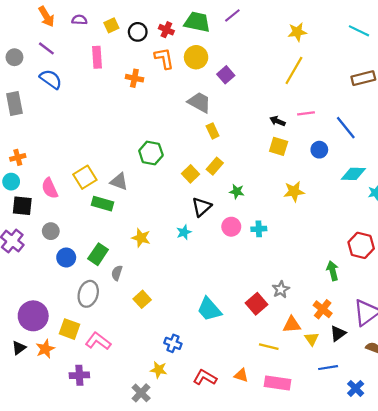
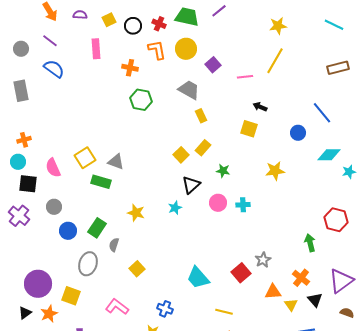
pink line: (306, 113) -> (245, 77), moved
yellow square: (279, 146) -> (249, 129), moved
green hexagon: (151, 153) -> (141, 100), moved
black triangle: (338, 333) -> (315, 300), turned -35
pink L-shape: (98, 341) -> (117, 307), moved
yellow line: (269, 347) -> (224, 312), moved

